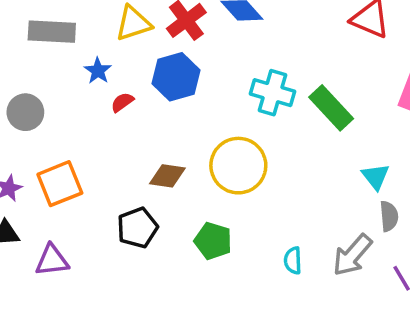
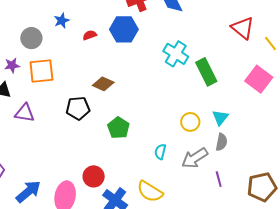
blue star: (98, 71) -> (62, 21), moved
gray circle: (25, 112) -> (31, 38), moved
yellow circle: (238, 166) -> (190, 122), moved, size x0.6

